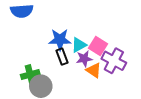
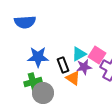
blue star: (60, 40) -> (38, 57), moved
orange triangle: (94, 70) -> (73, 78), moved

